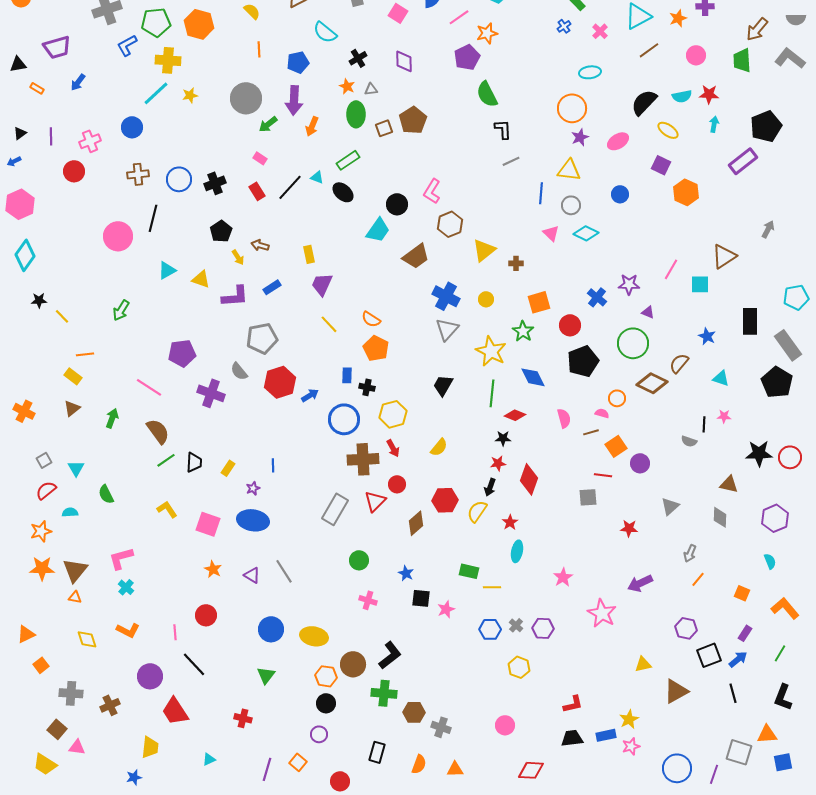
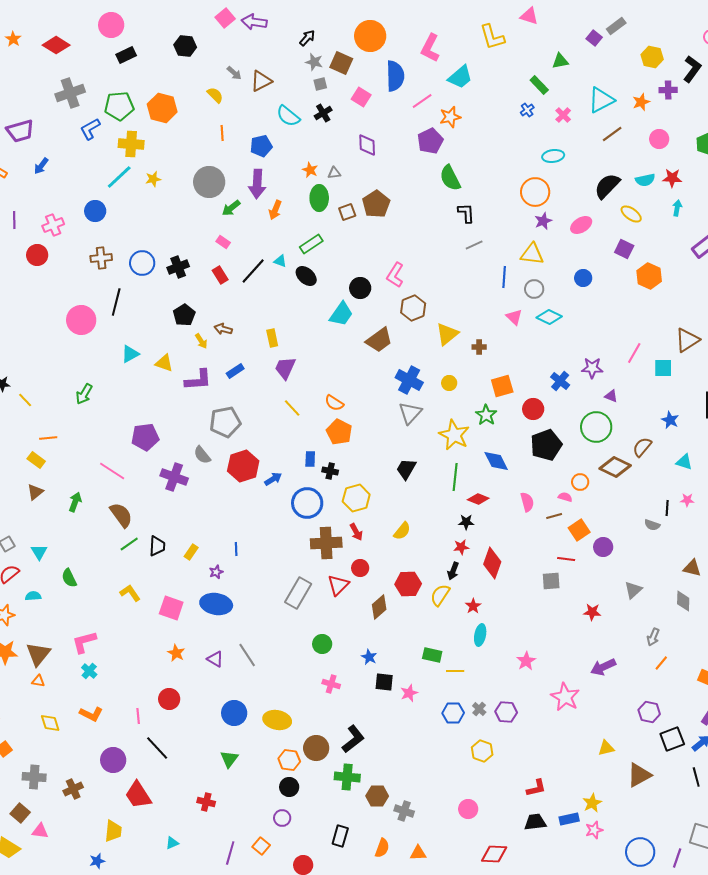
black cross: (358, 58) -> (323, 113), moved

